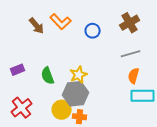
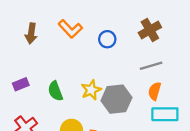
brown arrow: (37, 26) -> (31, 33), moved, turned 48
gray hexagon: (76, 94) -> (116, 99), moved

